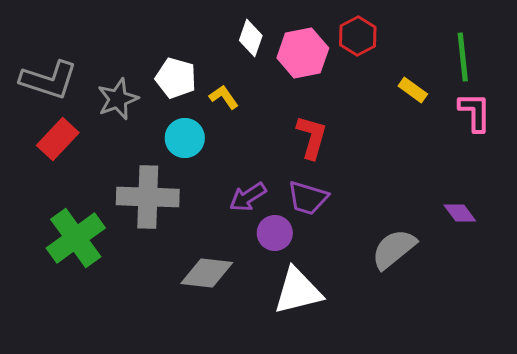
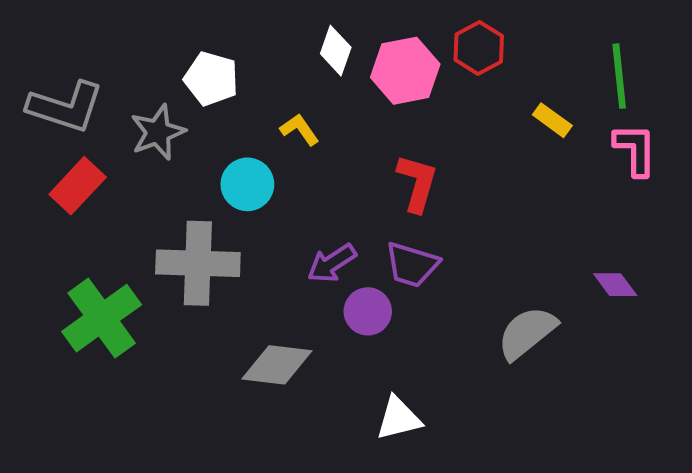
white pentagon: (176, 78) -> (211, 79), moved
white triangle: (298, 291) -> (399, 418), moved, size x0.7

